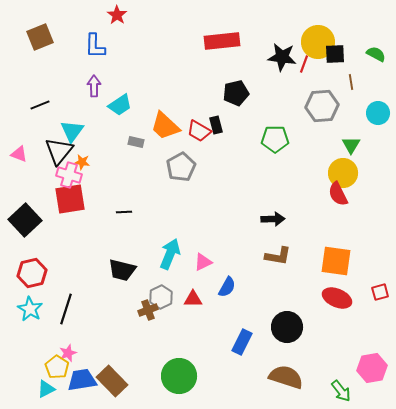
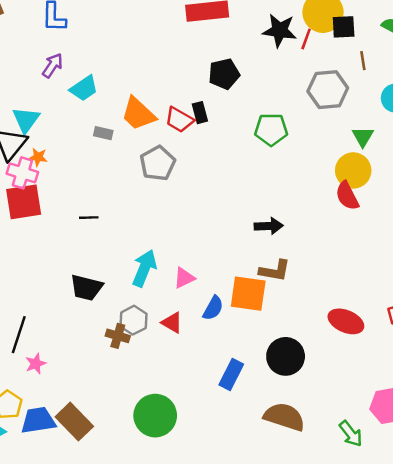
purple arrow: (94, 86) -> (53, 65), turned 35
orange square: (336, 261) -> (248, 294), moved
red triangle: (193, 299) -> (172, 323), turned 30
brown cross: (148, 310) -> (118, 336), turned 36
pink star: (68, 353) -> (36, 364), moved

